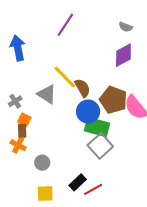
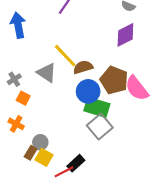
brown semicircle: (82, 88) -> (83, 67), turned -78
brown rectangle: (22, 131) -> (31, 153), moved, turned 32
red line: (93, 189) -> (64, 172), moved
yellow square: (45, 193) -> (44, 157), moved, turned 30

